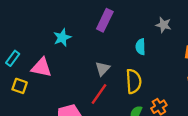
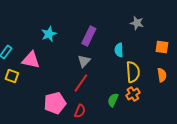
purple rectangle: (105, 20) -> (89, 36), moved
cyan semicircle: (141, 47) -> (119, 50), moved
yellow semicircle: (134, 81) -> (133, 72), moved

